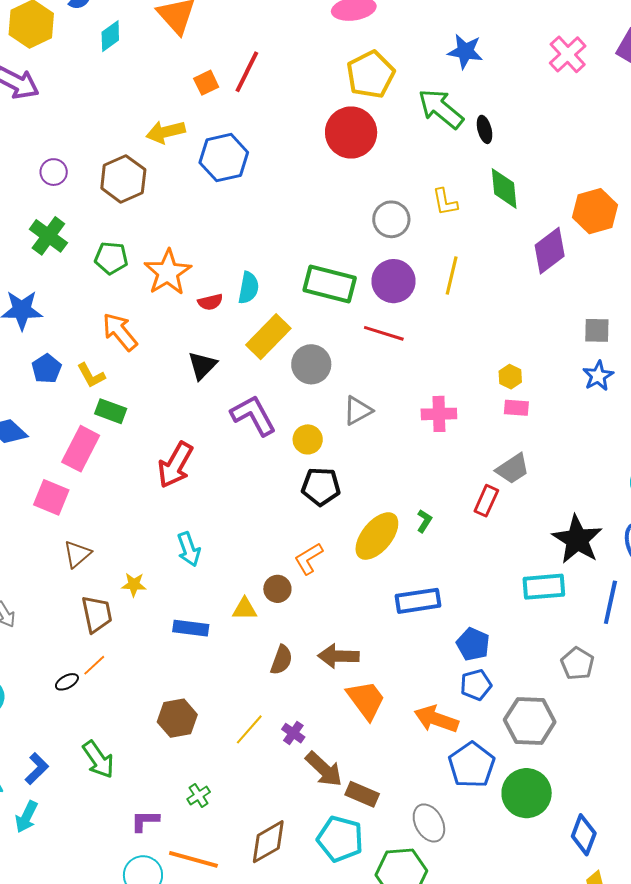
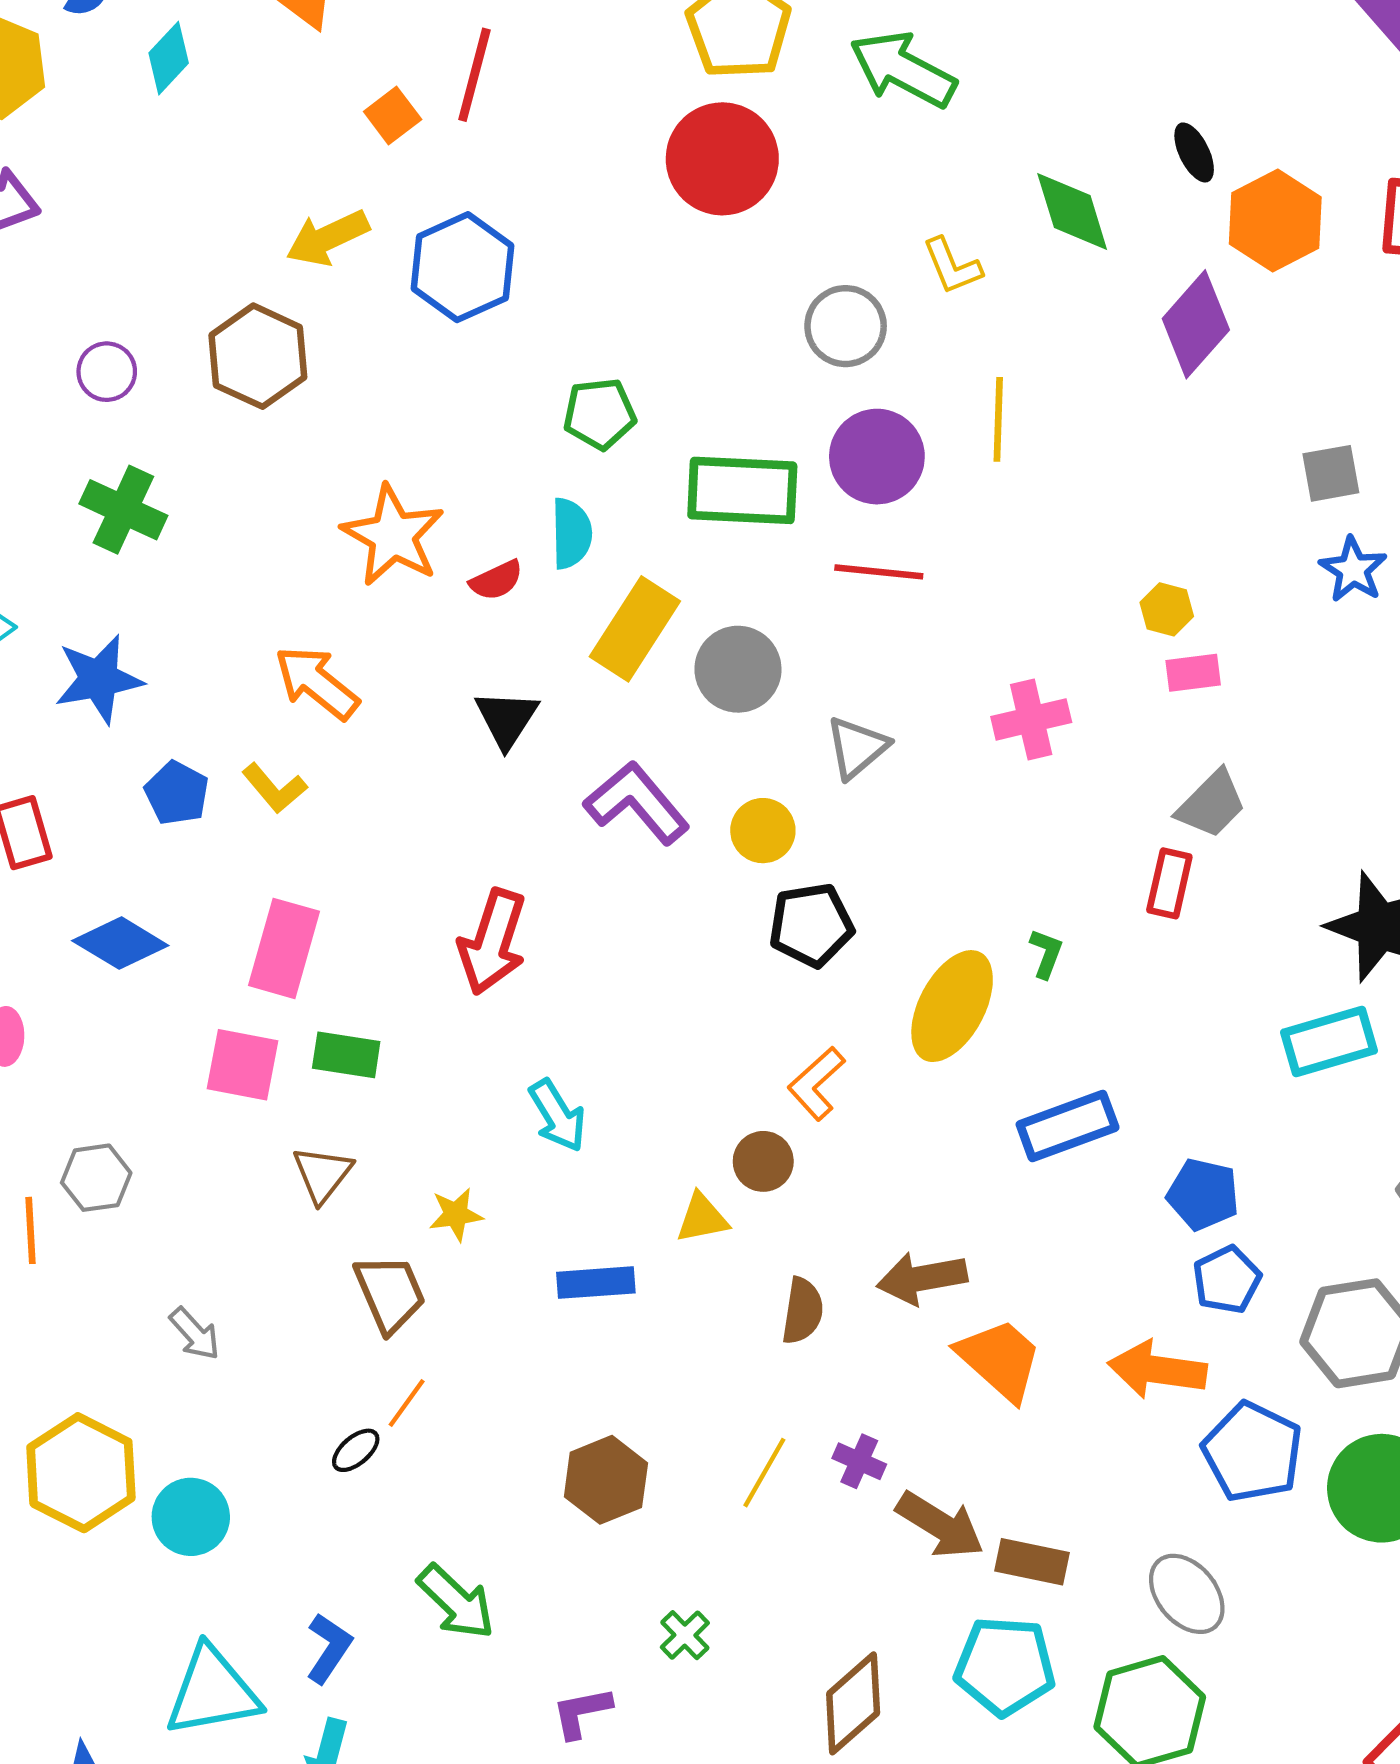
black ellipse: (485, 129) -> (1194, 152), moved
green pentagon: (111, 258) -> (600, 414), moved
green rectangle: (111, 411) -> (346, 1055), moved

